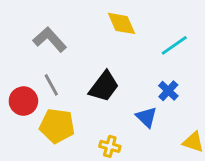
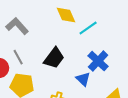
cyan line: (174, 45) -> (88, 28), moved
blue cross: (168, 91) -> (98, 61), size x1.5

